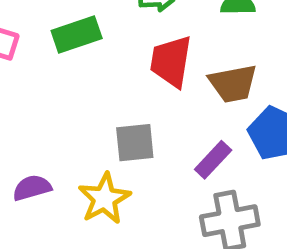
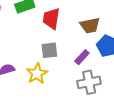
red trapezoid: (171, 61) -> (51, 19), moved

